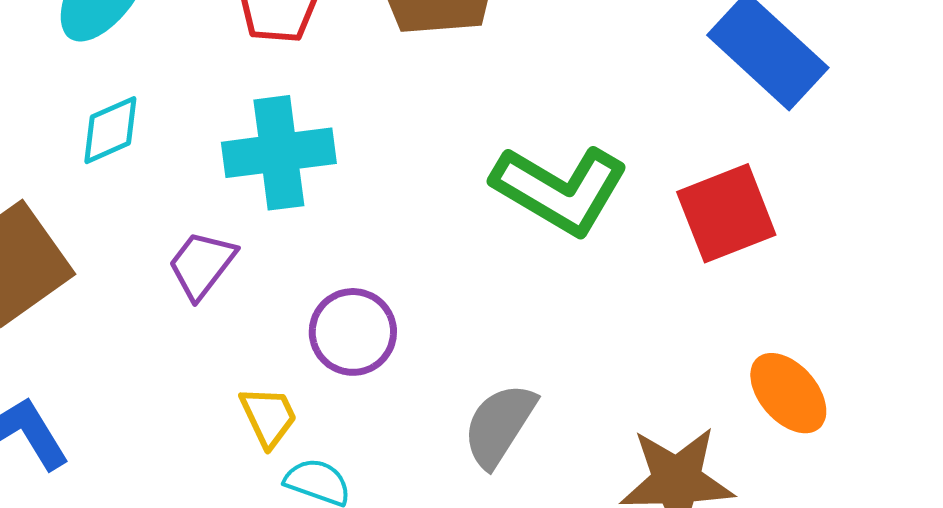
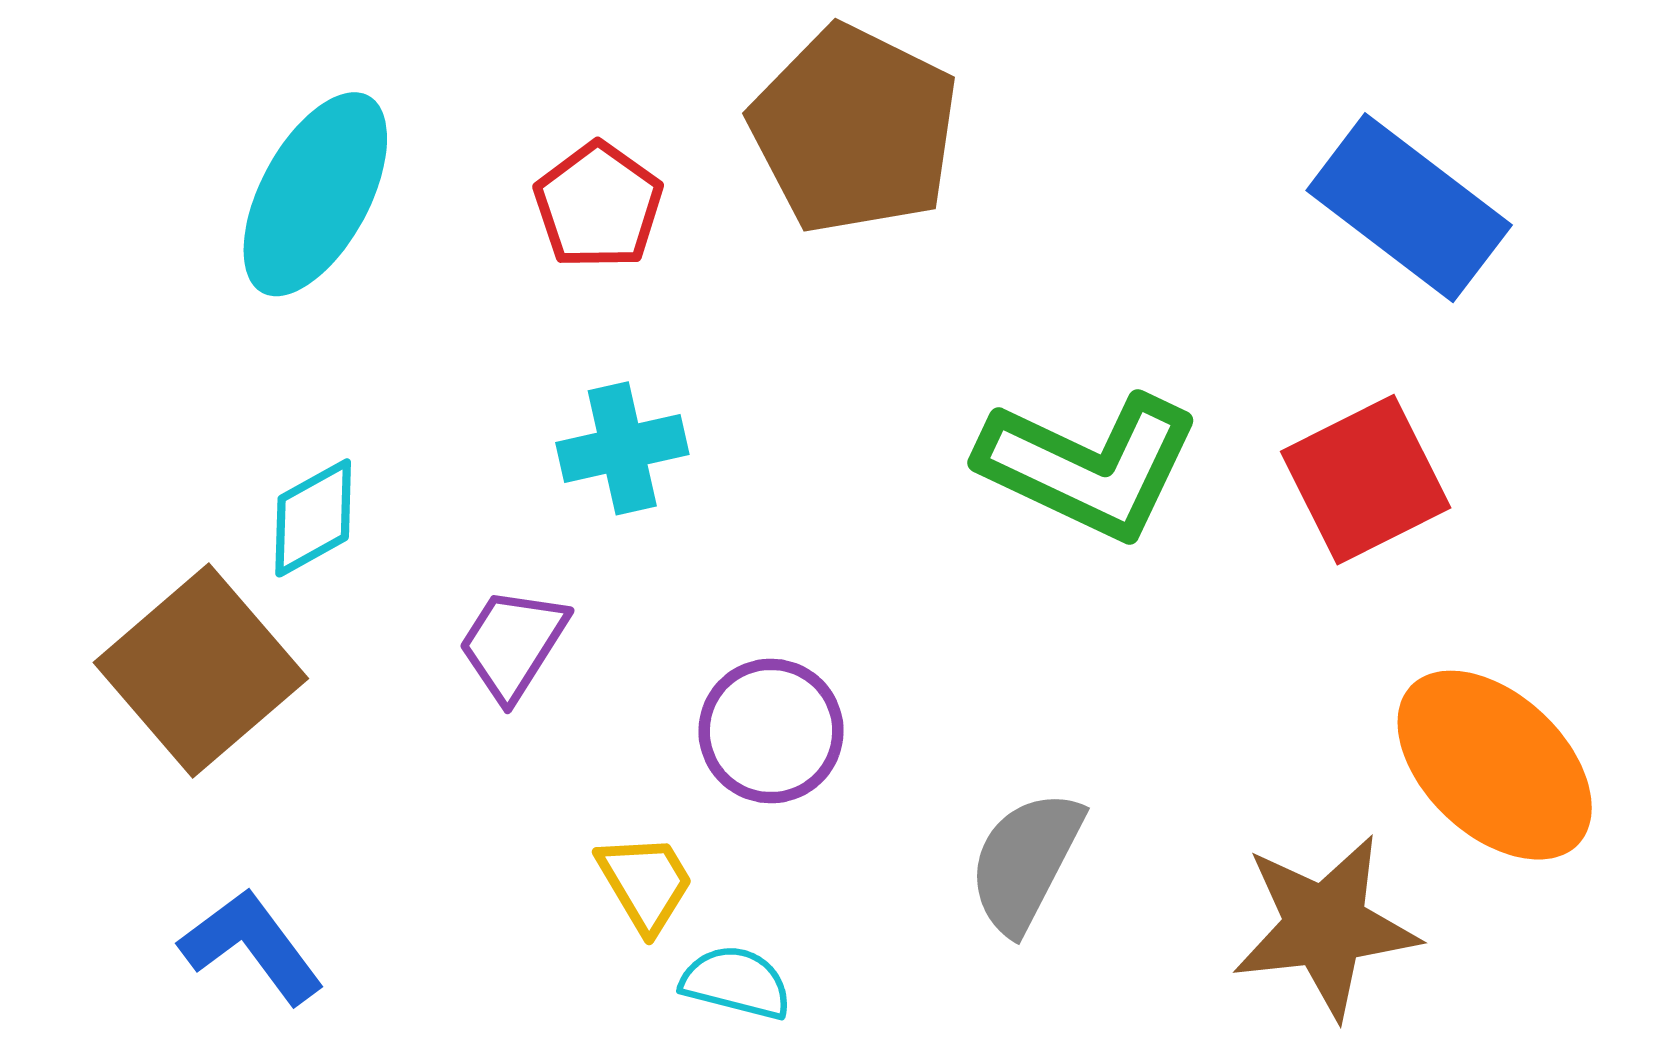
cyan diamond: (110, 130) -> (313, 518), moved
cyan cross: (279, 153) -> (622, 448), size x0.7
orange ellipse: (788, 393) -> (1495, 765), size x1.5

